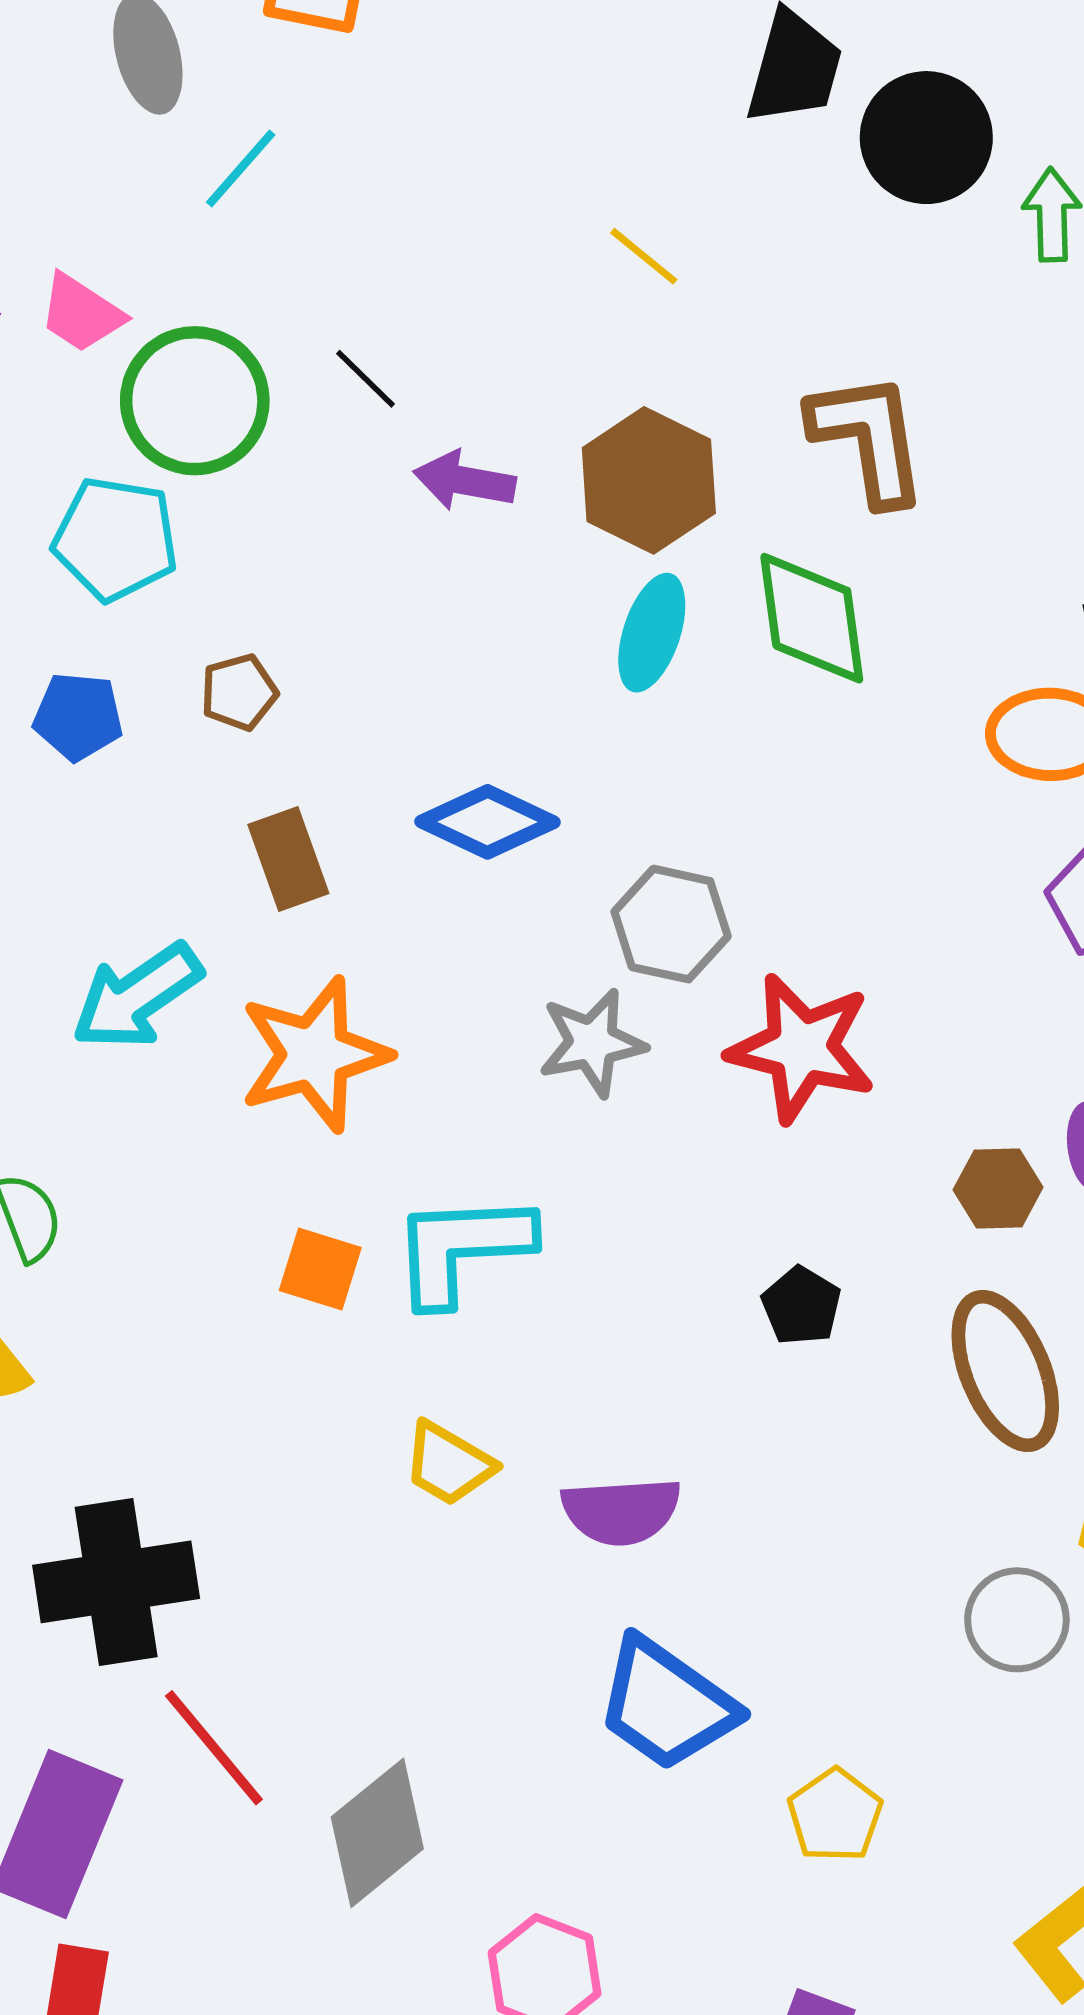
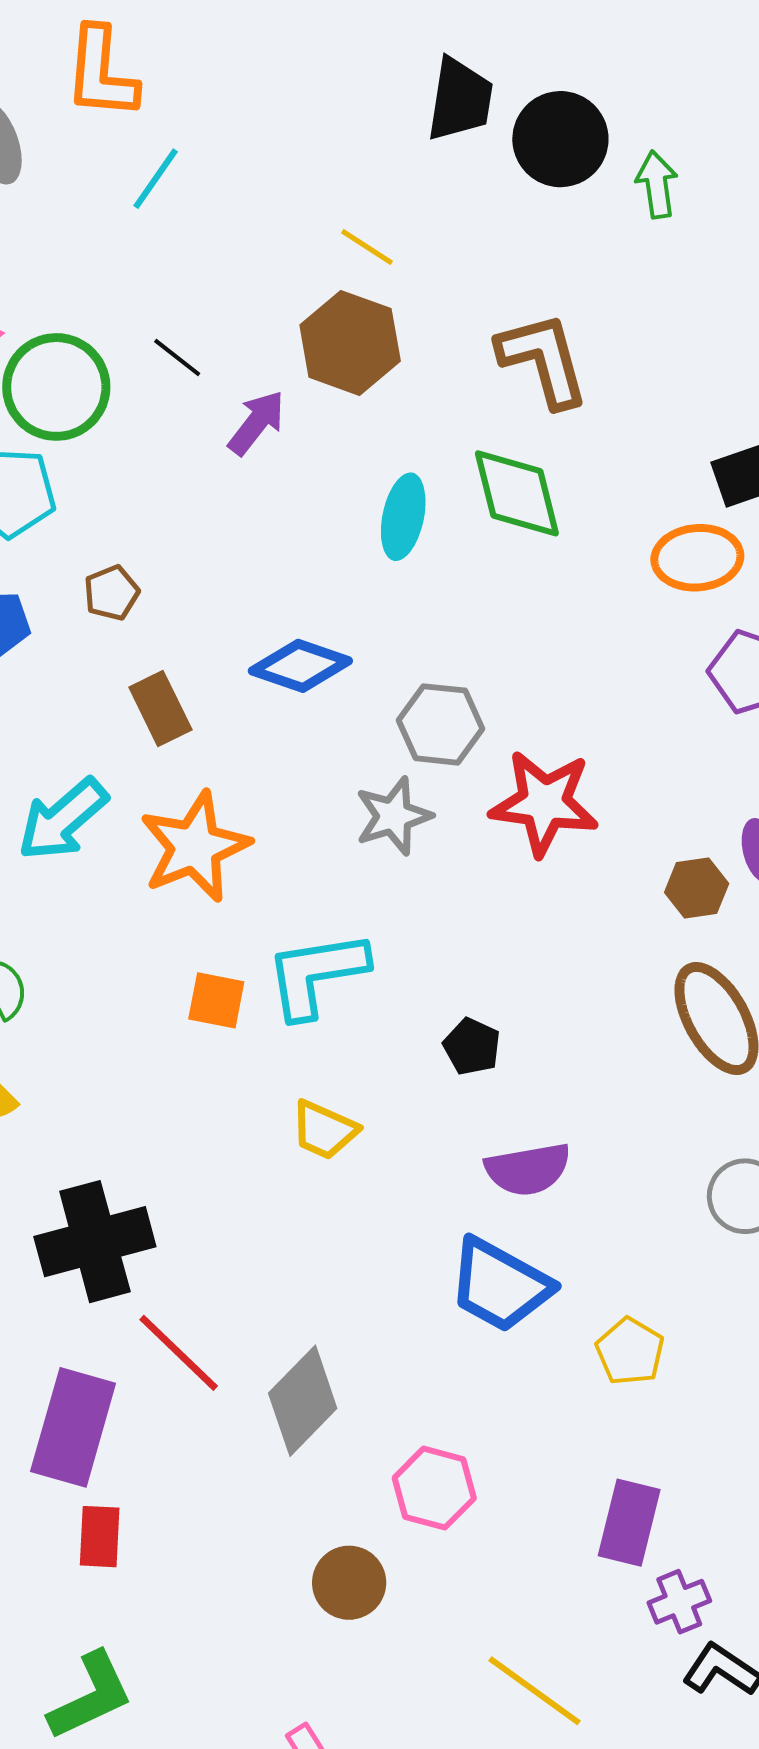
cyan line: (241, 169) -> (156, 179), moved
brown hexagon: (649, 480) -> (350, 343), moved
purple arrow: (465, 481) -> (256, 423), turned 124
black pentagon: (801, 1306) -> (472, 1047), moved
purple semicircle: (621, 1511) -> (528, 1169), moved

